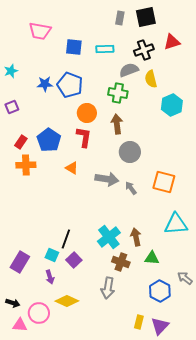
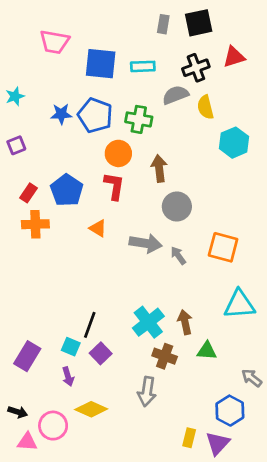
blue square: (74, 47) -> (101, 64), size x1.4
green cross: (118, 93) -> (139, 119), moved
blue hexagon: (160, 291) -> (230, 411), moved

